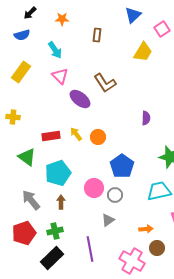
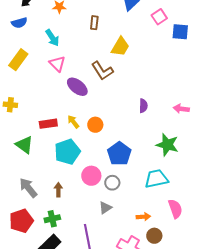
yellow trapezoid: (143, 52) -> (120, 47), moved
cyan pentagon: (58, 173) -> (67, 152), moved

